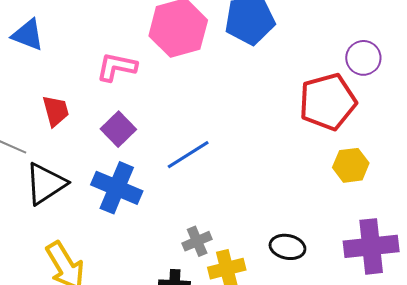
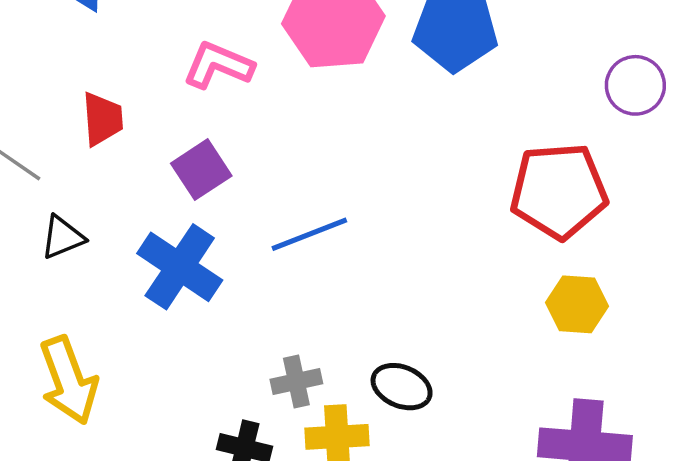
purple circle: (363, 58) -> (635, 85), moved
black triangle: (46, 184) -> (63, 237), size x0.6
black ellipse: (287, 247) -> (402, 387), moved

